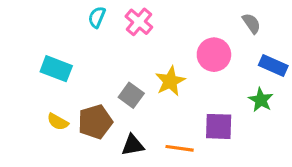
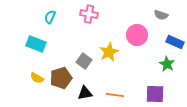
cyan semicircle: (97, 17) -> (50, 17), moved
pink cross: (139, 22) -> (89, 14), turned -30
gray semicircle: (251, 23) -> (161, 15), turned 144
purple square: (219, 126) -> (155, 94), moved

